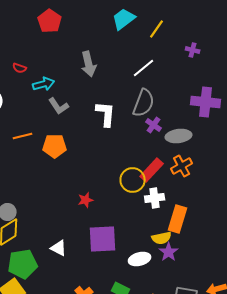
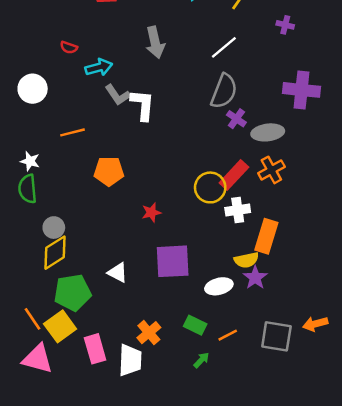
white L-shape: (106, 114) -> (143, 105), moved
orange pentagon: (55, 146) -> (109, 171), moved

